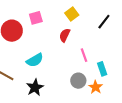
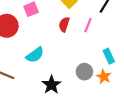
pink line: (84, 55) -> (88, 25), moved, turned 48
black star: (35, 87) -> (51, 85), moved

